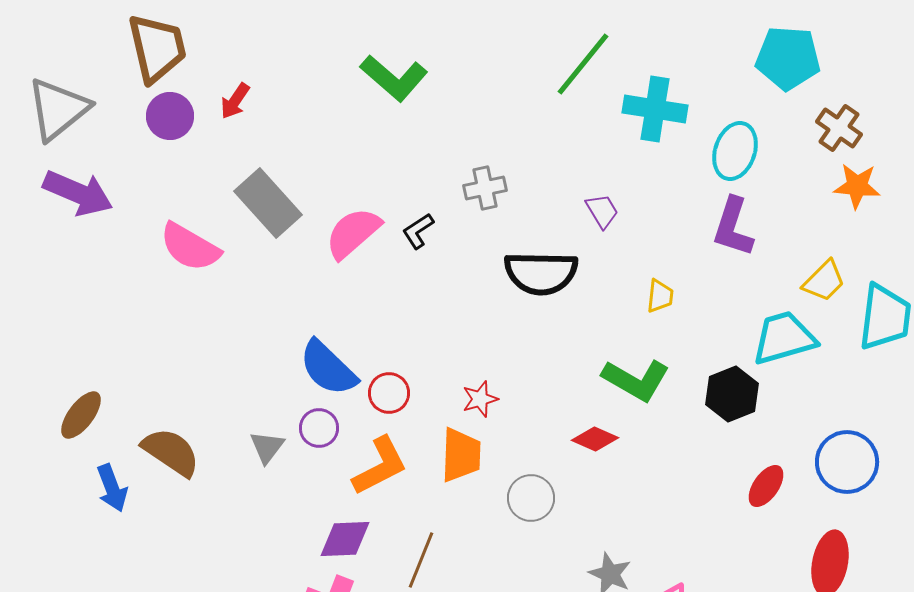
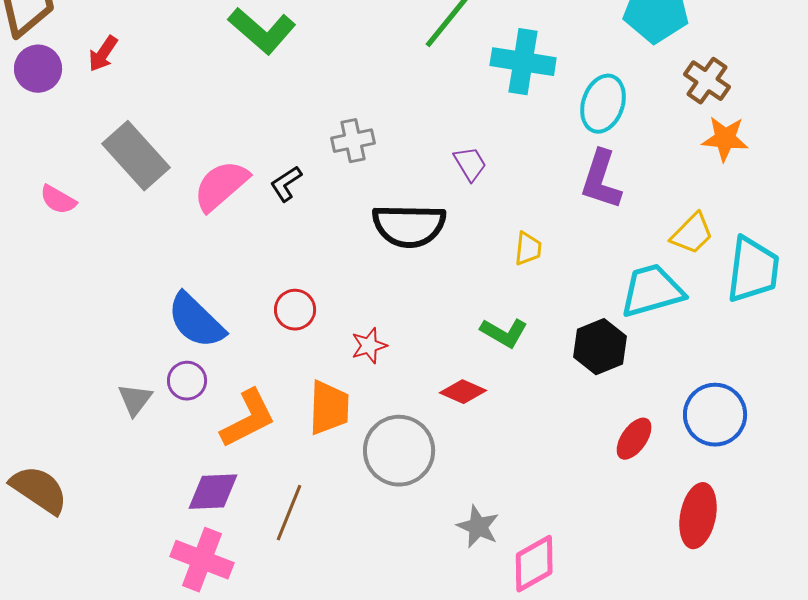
pink semicircle: (190, 247) -> (58, 200), size x0.6
green L-shape: (636, 380) -> (504, 333), size x0.7
red circle: (389, 393) -> (295, 310), moved
red star: (480, 399) -> (369, 346), moved
brown semicircle: (171, 452) -> (39, 490), moved
gray circle: (531, 498) -> (399, 451), size x1.5

